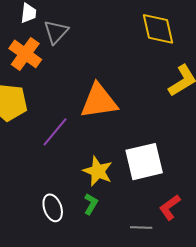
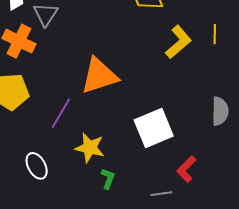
yellow star: (98, 171) -> (90, 148), moved
white ellipse: (53, 208) -> (37, 166), moved

